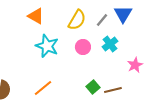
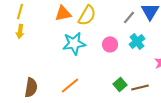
orange triangle: (36, 16) -> (63, 13), turned -42
yellow semicircle: (77, 20) -> (87, 15), moved
cyan star: (47, 46) -> (74, 43), turned -30

